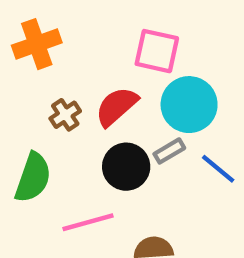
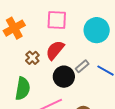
pink square: (157, 51) -> (57, 20), moved
cyan circle: (189, 105) -> (97, 30), moved

